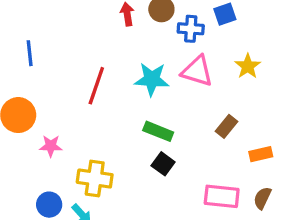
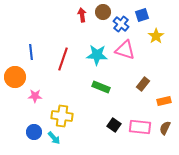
blue cross: (191, 29) -> (121, 24), turned 35
blue line: (30, 53) -> (31, 52), moved
yellow star: (248, 66) -> (156, 36), moved
black square: (163, 164) -> (114, 125), moved

